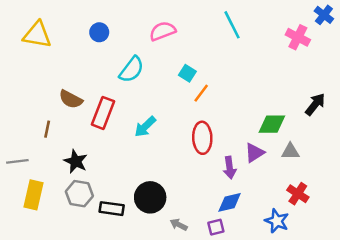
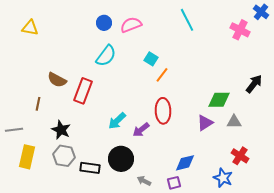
blue circle: (99, 32) -> (104, 23), moved
yellow triangle: (37, 35) -> (30, 28), size x0.7
cyan arrow: (145, 127) -> (117, 121), moved
purple arrow: (230, 168) -> (141, 130), moved, turned 60

